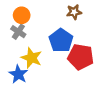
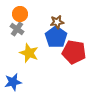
brown star: (74, 12) -> (57, 22), moved
blue star: (18, 74) -> (13, 82), moved, turned 30

